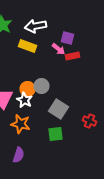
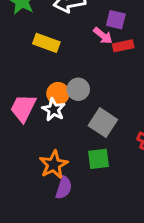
yellow rectangle: (28, 46) -> (46, 43), moved
orange star: (20, 124) -> (54, 165), moved, turned 30
purple semicircle: (18, 155) -> (64, 188), moved

